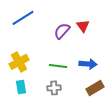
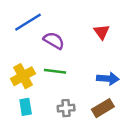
purple semicircle: (62, 31) -> (54, 41), moved, turned 78
green line: (58, 66) -> (55, 71), moved
brown rectangle: (95, 88) -> (103, 108), moved

